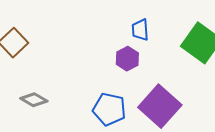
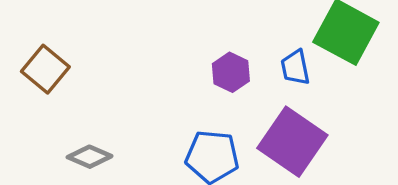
blue trapezoid: (140, 30) -> (295, 67), moved

